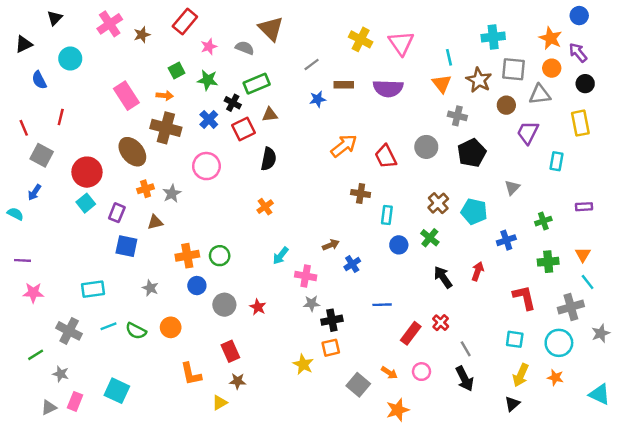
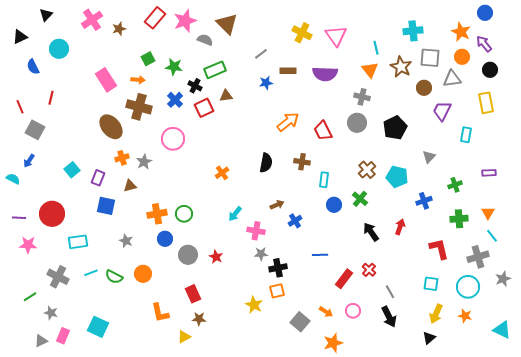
pink star: (209, 47) -> (185, 21), moved, size x1.6
gray cross: (457, 116) -> (362, 97), moved
black semicircle: (269, 159) -> (266, 163), moved
red circle: (87, 172) -> (52, 214), moved

